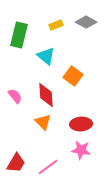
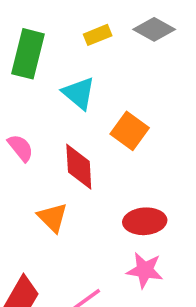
pink semicircle: (15, 96) -> (21, 148), moved
orange triangle: (43, 122) -> (53, 218), moved

